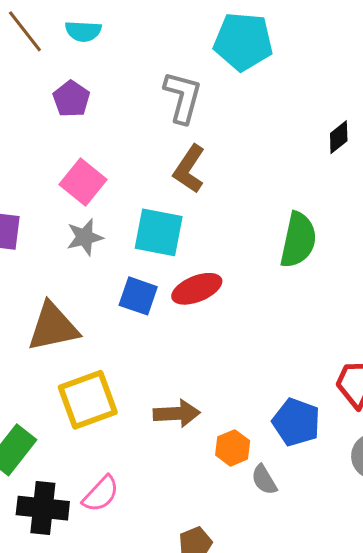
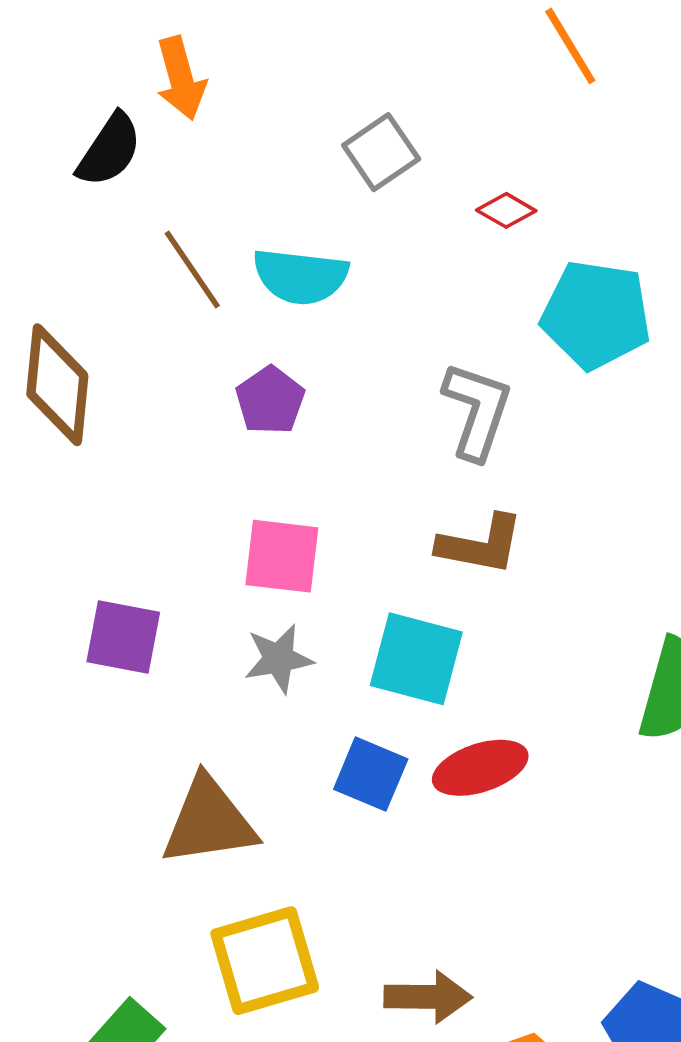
cyan semicircle: (83, 31) -> (300, 276), size x1.4
brown L-shape: (189, 169) -> (481, 544), turned -117
pink square: (83, 182) -> (282, 556), turned -36

